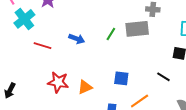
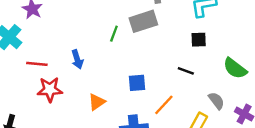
blue arrow: (77, 39) -> (77, 59), moved, turned 63
red star: (58, 82) -> (50, 89), moved

